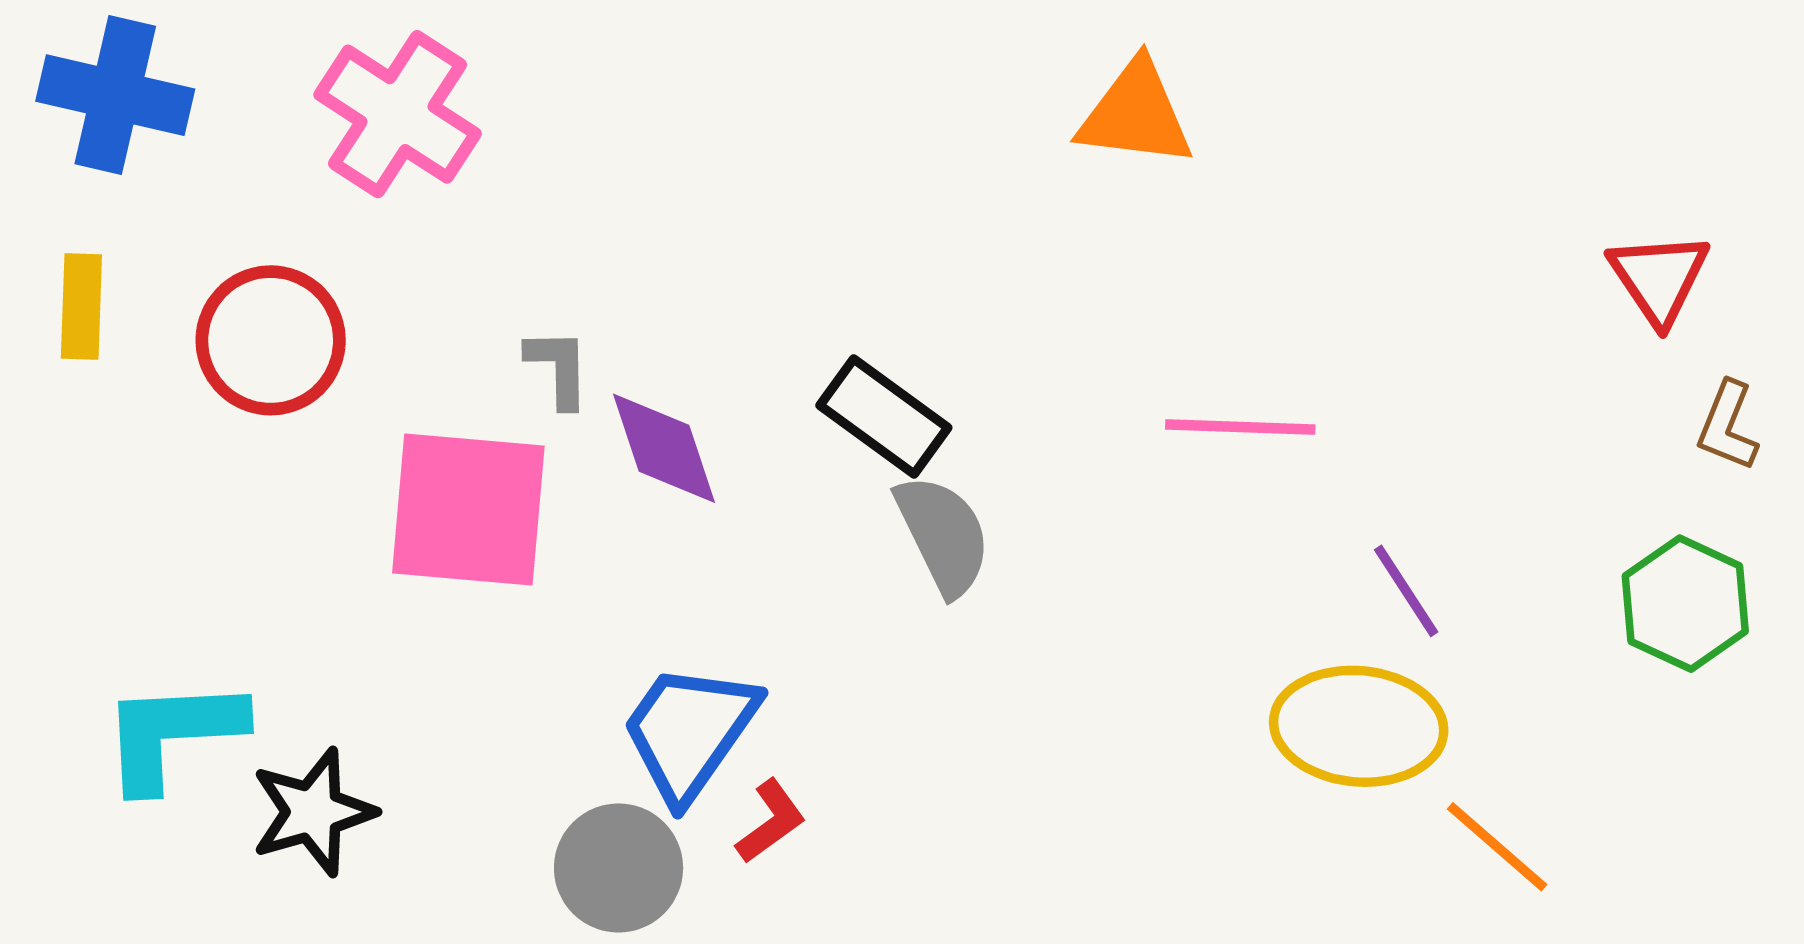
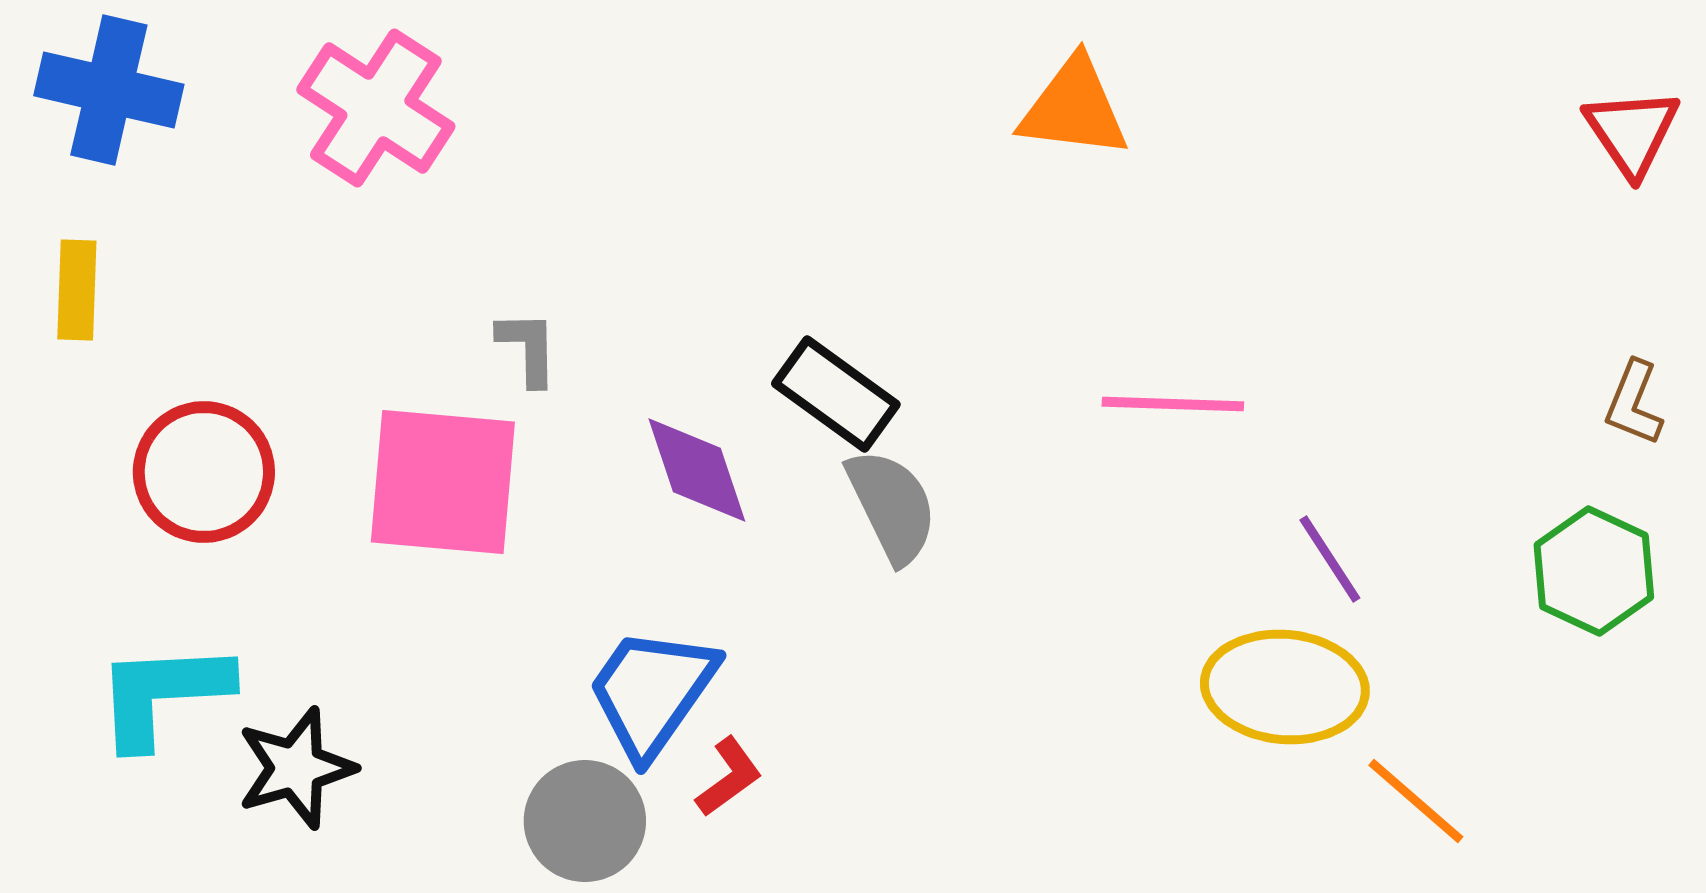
red triangle: (1659, 278) -> (1632, 132), moved
red circle: (271, 340) -> (204, 472), moved
purple diamond: (664, 448) -> (697, 470), moved

